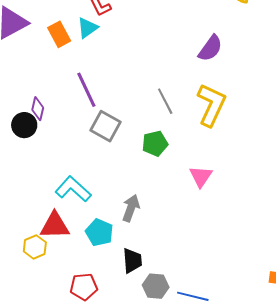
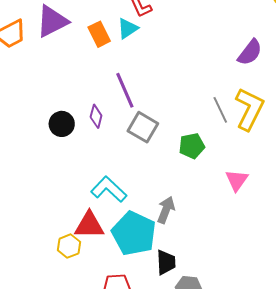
gray line: (165, 101) -> (220, 110), moved
purple diamond: (38, 109) -> (96, 116), moved
cyan pentagon: (99, 232) -> (134, 233), size x1.6

